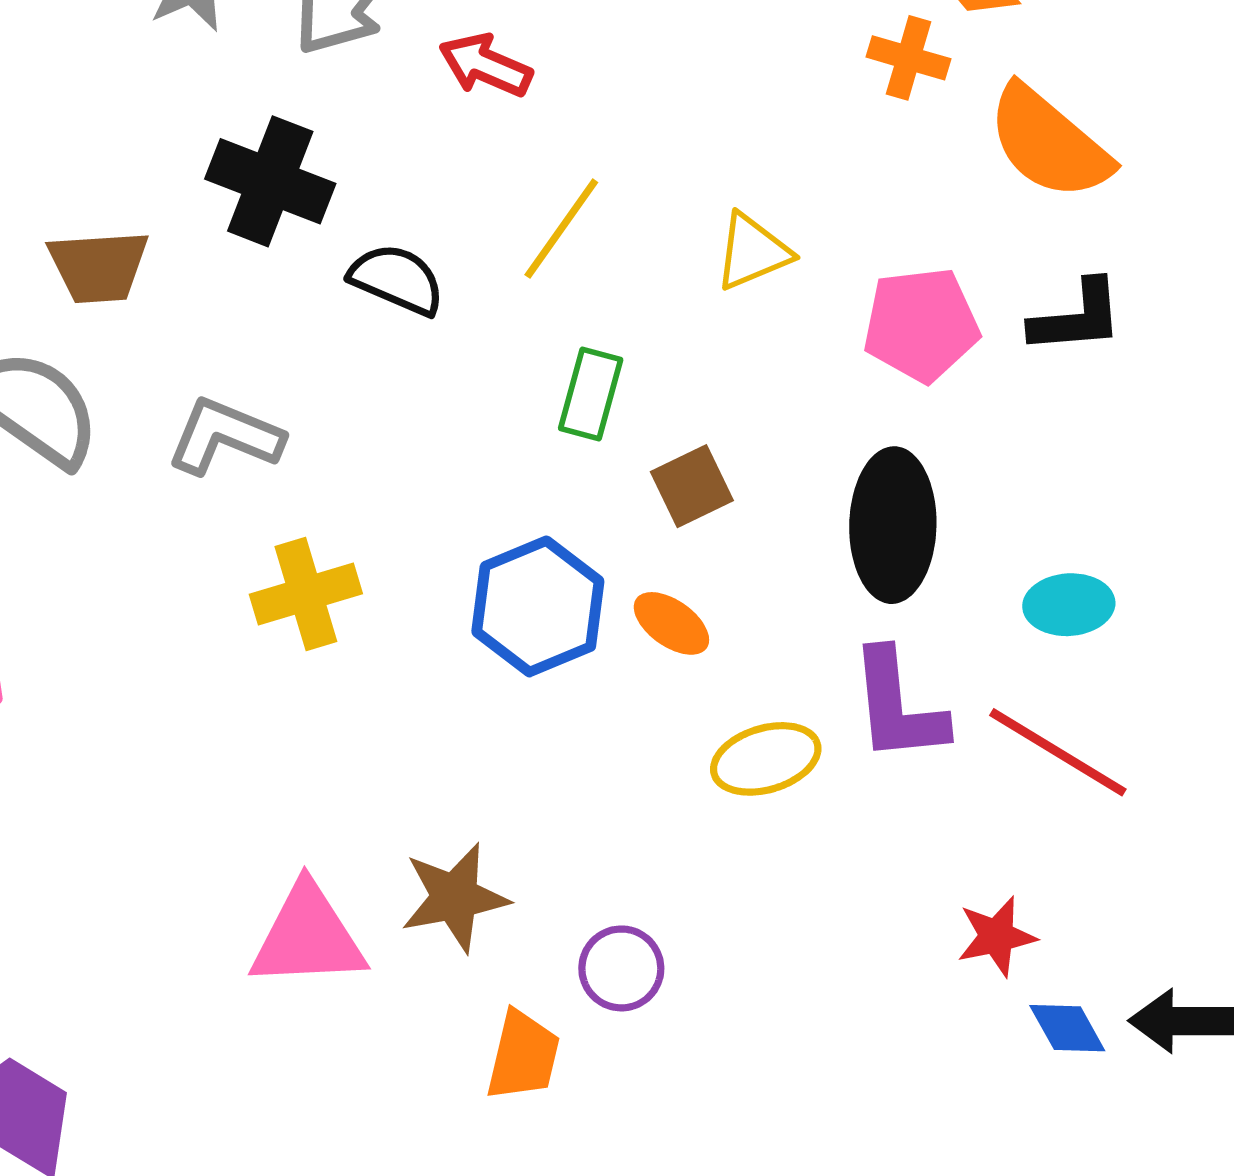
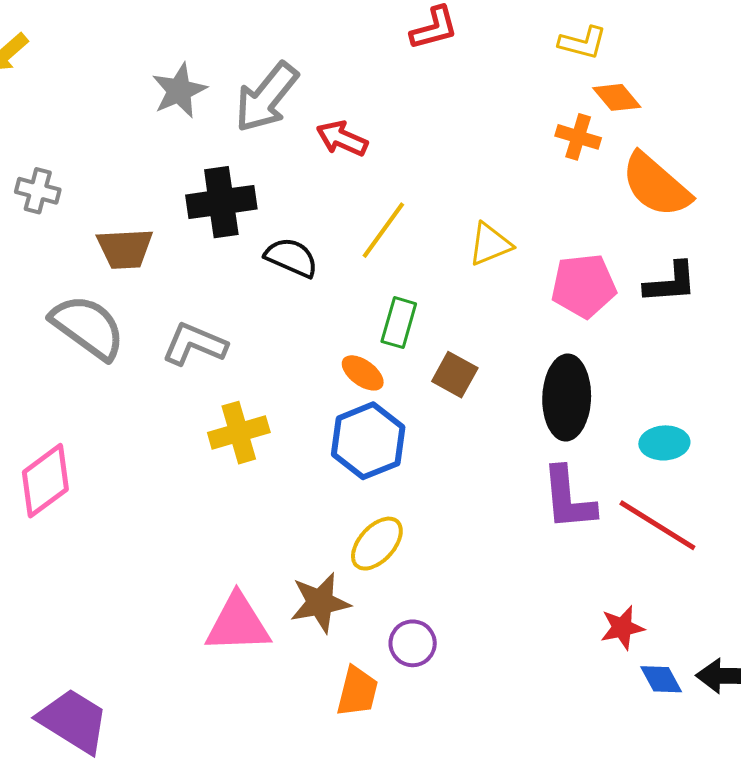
black cross: (270, 181) -> (221, 202), turned -30
brown square: (692, 486) -> (455, 375), turned -36
orange ellipse: (671, 623) -> (363, 373), moved
yellow ellipse: (766, 759) -> (377, 544), moved, turned -32

